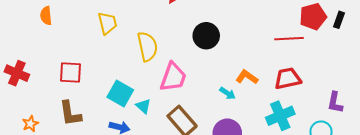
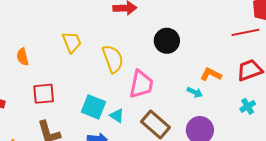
orange semicircle: (46, 16) -> (23, 57), moved
cyan cross: (280, 116) -> (248, 106), size x0.6

